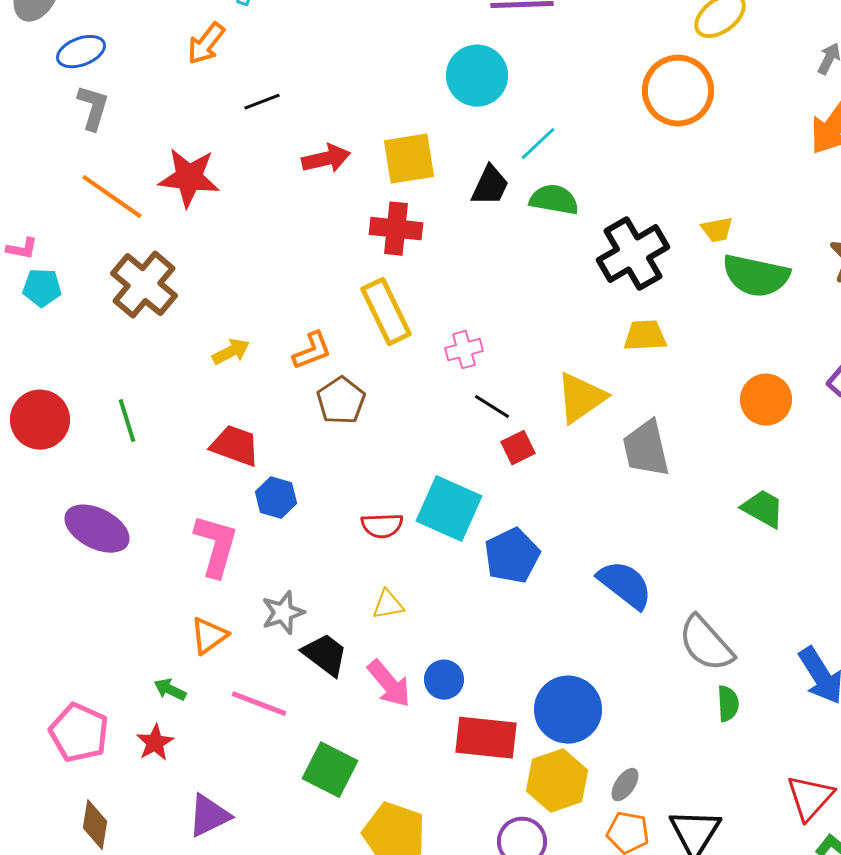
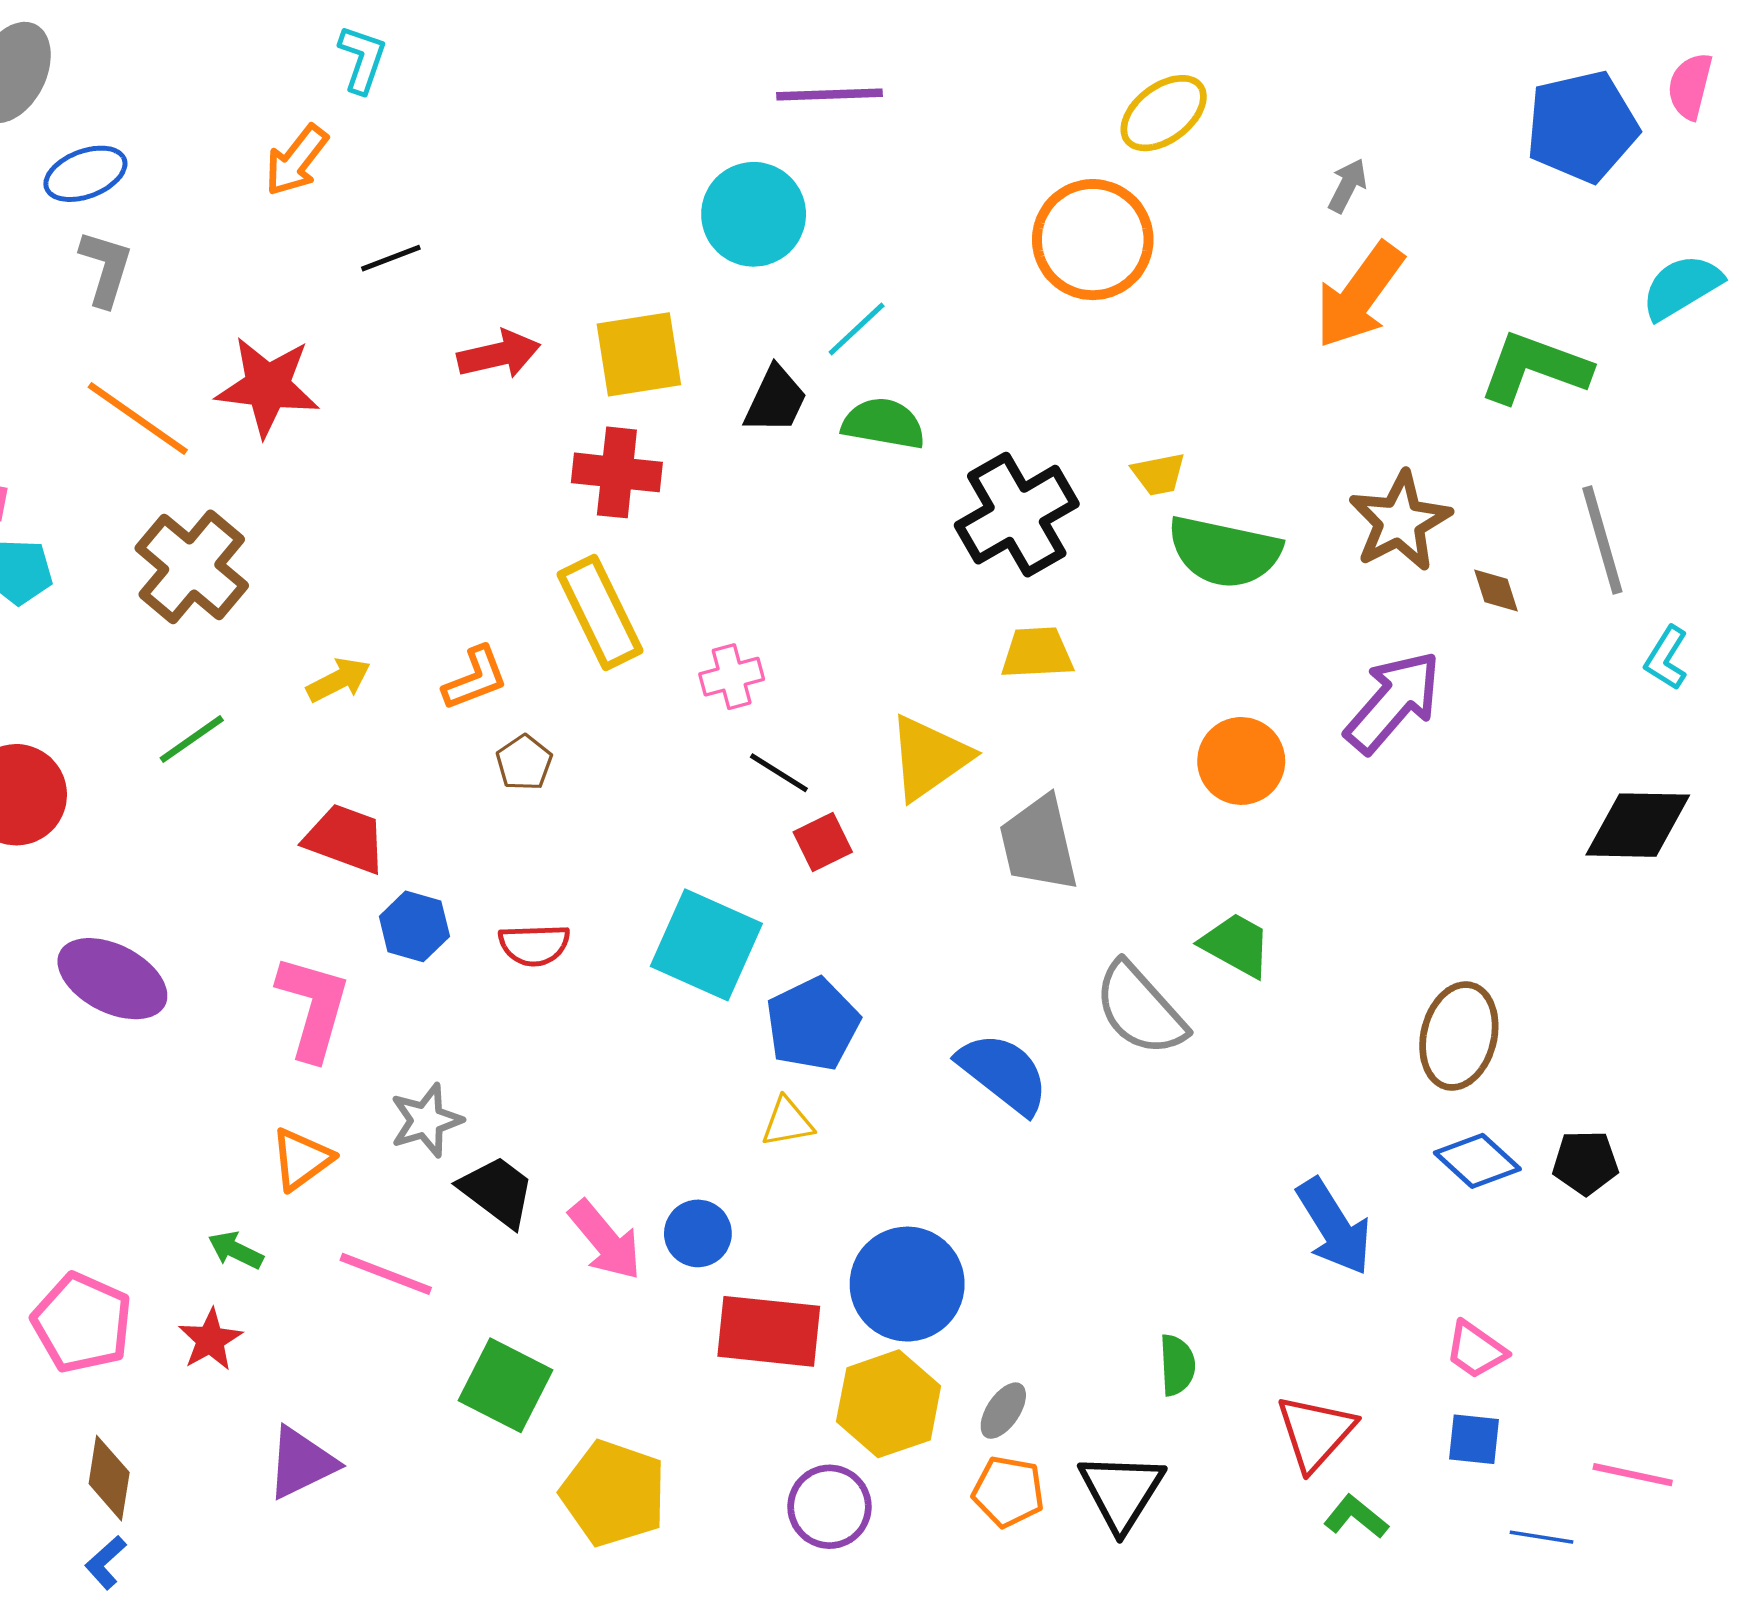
brown pentagon: (341, 401) -> (524, 763), size x0.7
green line: (127, 421) -> (192, 739), moved, turned 72
red semicircle: (382, 526) -> (534, 945), moved
yellow triangle: (388, 605) -> (787, 1122), moved
gray semicircle: (706, 644) -> (1140, 1009), moved
green semicircle: (728, 704) -> (1177, 1365), moved

